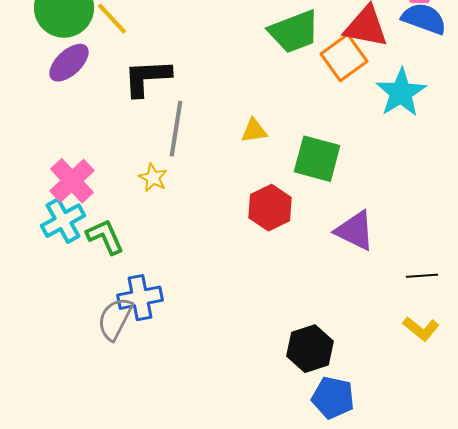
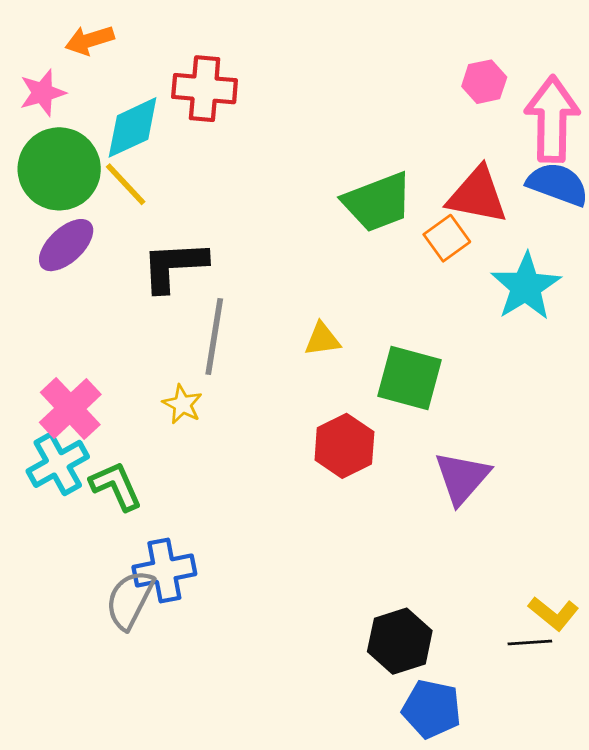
orange square: (344, 58) -> (447, 238), size x0.7
purple triangle: (355, 231) -> (462, 478), turned 45
black line: (422, 276) -> (530, 642), moved

